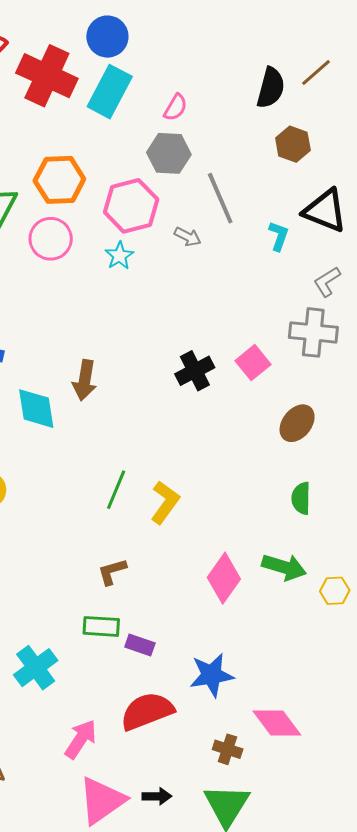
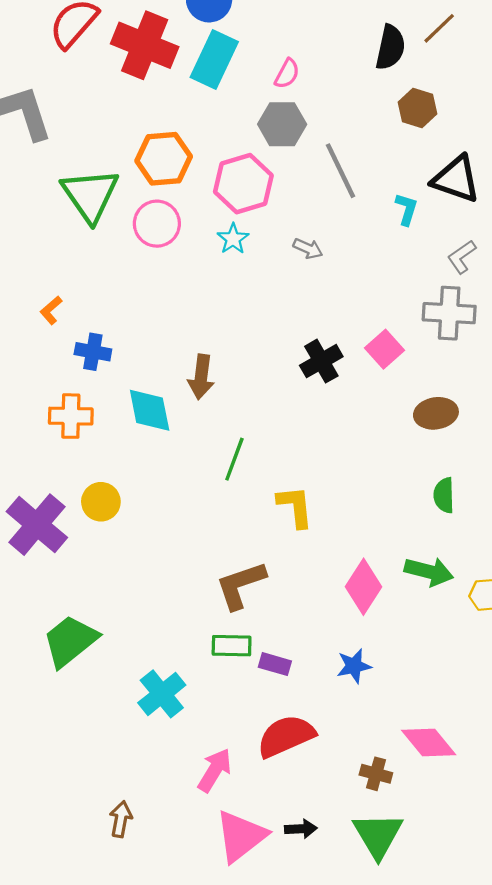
gray arrow: (188, 237) -> (308, 248), moved
brown ellipse: (297, 423) -> (436, 413), turned 45
green line: (116, 490) -> (234, 459), moved
yellow L-shape: (165, 502) -> (295, 507), turned -39
brown L-shape: (112, 572) -> (241, 585), size x1.6
blue star: (212, 675) -> (354, 666), moved, size x0.7

